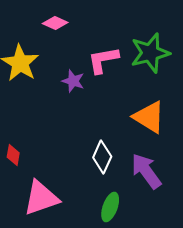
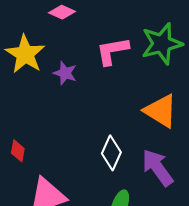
purple star: (73, 81) -> (65, 73), moved

